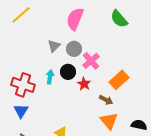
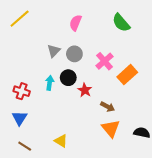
pink semicircle: (75, 19) -> (75, 23), size x0.7
pink cross: (91, 61) -> (105, 61), moved
orange rectangle: (119, 80) -> (127, 75), moved
red cross: (23, 85) -> (22, 91), size x0.7

